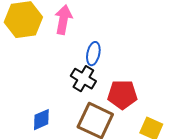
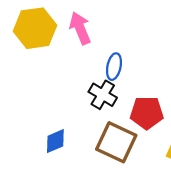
pink arrow: (63, 20) -> (80, 28), turned -32

